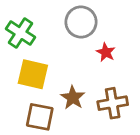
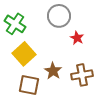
yellow square: (33, 74) -> (24, 54), turned 35

